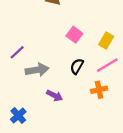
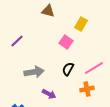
yellow rectangle: (106, 41) -> (81, 24), moved
purple line: (17, 52) -> (17, 41), moved

